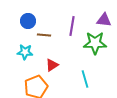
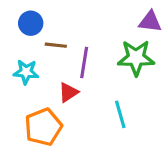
purple line: (72, 26) -> (84, 63), moved

